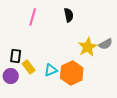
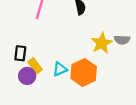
gray semicircle: (106, 44) -> (122, 40), turned 32
purple circle: (11, 76) -> (27, 76), moved

